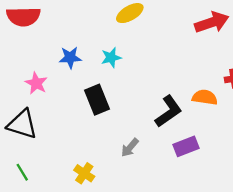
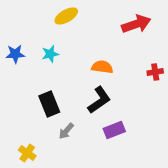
orange semicircle: (205, 97) -> (102, 67), moved
black rectangle: (97, 100) -> (49, 104), moved

